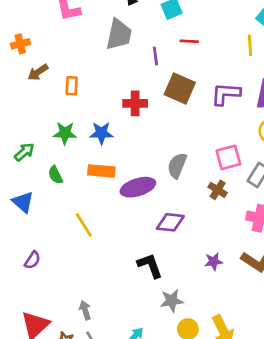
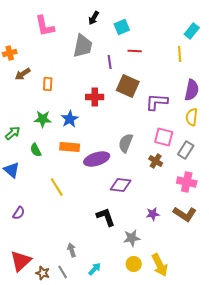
purple L-shape: (226, 94) -> (157, 102), moved
blue star: (101, 133) -> (70, 119), turned -30
pink square: (228, 157) -> (164, 137), turned 30
gray star: (172, 301) -> (132, 238), moved
gray arrow: (85, 310) -> (72, 250), moved

